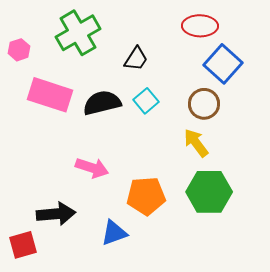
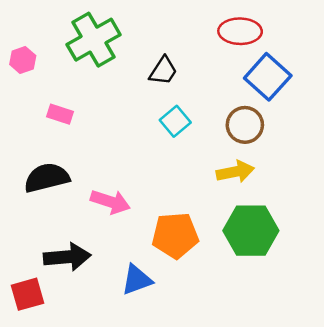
pink rectangle: (50, 95) -> (60, 114), size x0.5
black semicircle: (102, 103) -> (47, 178), moved
yellow arrow: (196, 143) -> (235, 172), turned 116

